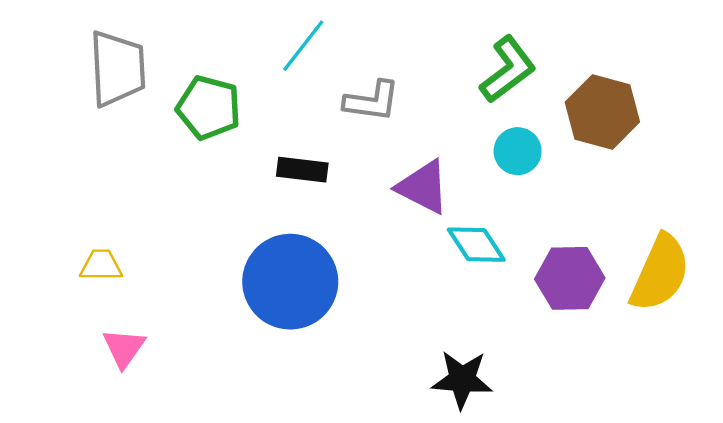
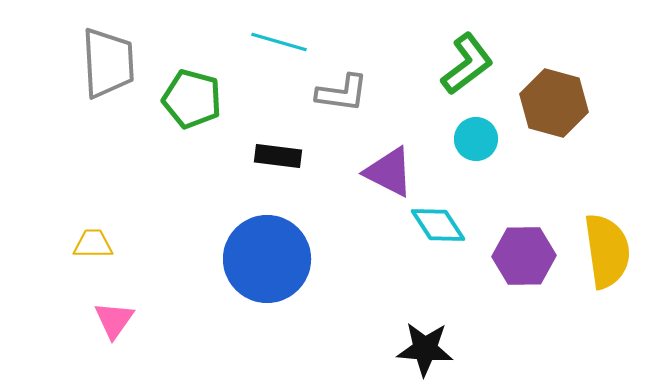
cyan line: (303, 46) -> (279, 42), turned 68
yellow semicircle: (660, 273) -> (607, 251), turned -32

